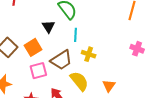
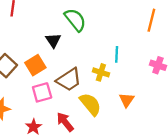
cyan line: (75, 35) -> (117, 54), moved
orange triangle: (109, 86) -> (127, 100), moved

